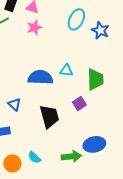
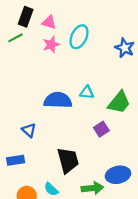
cyan ellipse: (76, 19) -> (79, 37), moved
green trapezoid: (95, 79) -> (119, 102), turned 40
black trapezoid: (49, 116) -> (68, 160), moved

